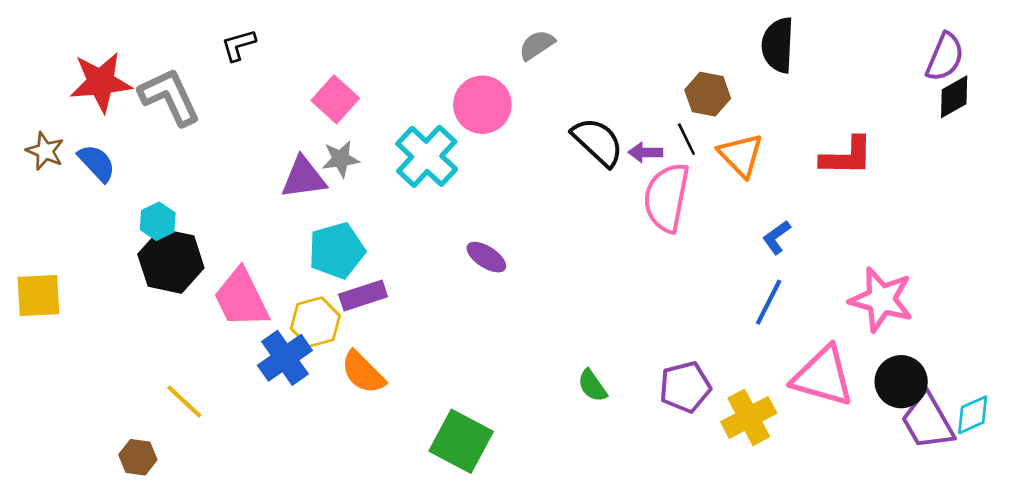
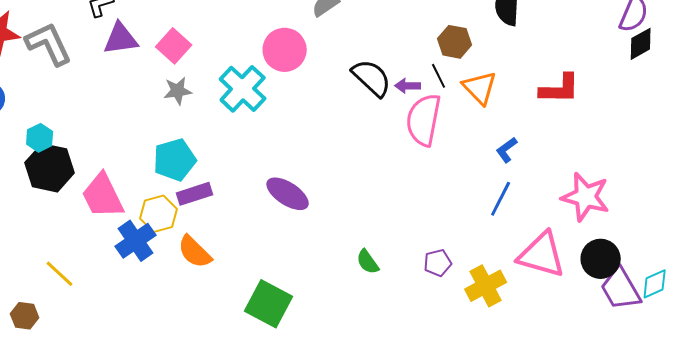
purple triangle: (303, 178) -> (121, 39), moved
purple ellipse: (486, 257) -> (288, 194), moved, size x1.4
purple pentagon: (685, 387) -> (438, 263), size x0.7

